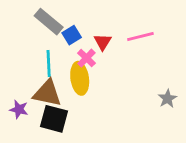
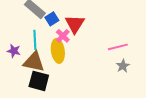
pink line: (140, 36) -> (118, 47), moved
red triangle: (103, 42) -> (75, 24), size x1.5
purple star: (19, 109) -> (14, 51), moved

